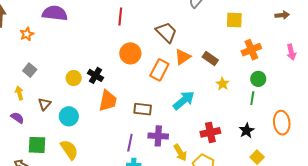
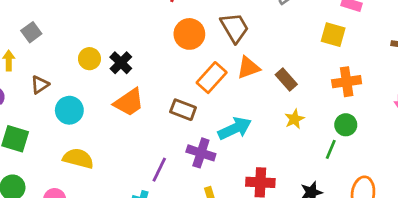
orange circle: (130, 53) -> (189, 34), moved
orange trapezoid: (108, 101) -> (129, 102), turned 30
brown rectangle: (143, 109) -> (183, 110), moved
purple cross: (158, 136) -> (201, 153), moved
purple line: (130, 143) -> (159, 170), moved
yellow semicircle: (69, 150) -> (78, 158), moved, turned -55

